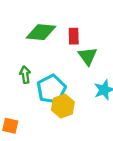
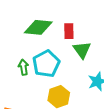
cyan pentagon: (51, 89) -> (46, 64), moved

